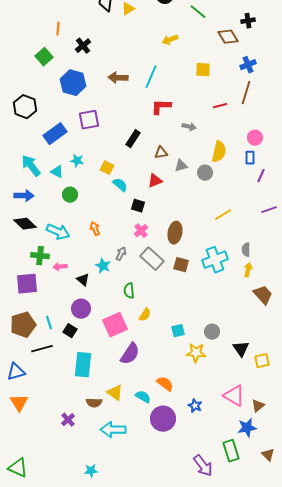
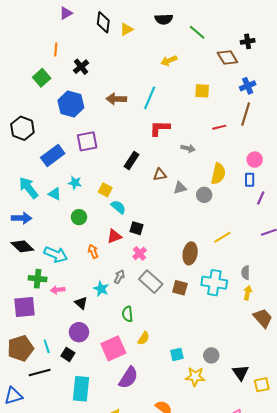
red triangle: (155, 181) -> (114, 236), moved
green circle: (70, 195) -> (79, 217), moved
brown ellipse: (175, 233) -> (190, 253), moved
cyan cross: (215, 260) -> (214, 283), turned 30

